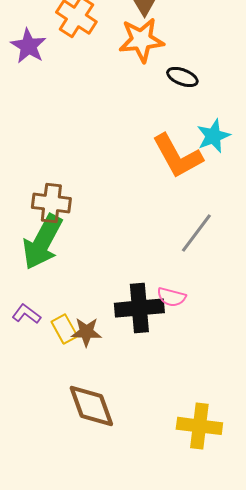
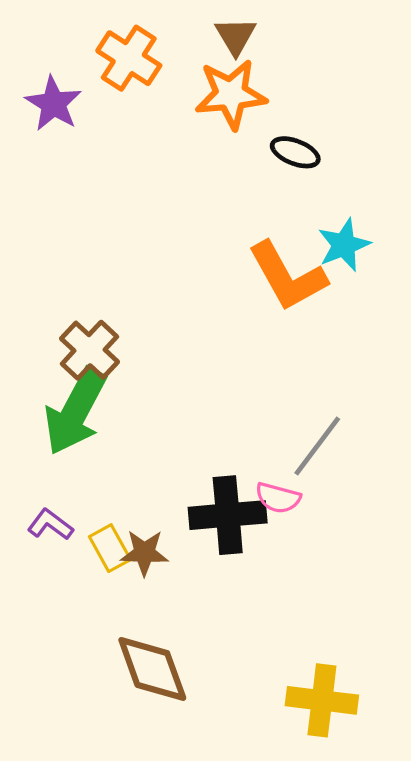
brown cross: (51, 203) -> (90, 350), turned 36
gray line: (196, 233) -> (317, 446), moved

